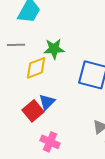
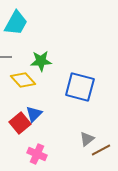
yellow diamond: (36, 68) -> (23, 80), turned 70

